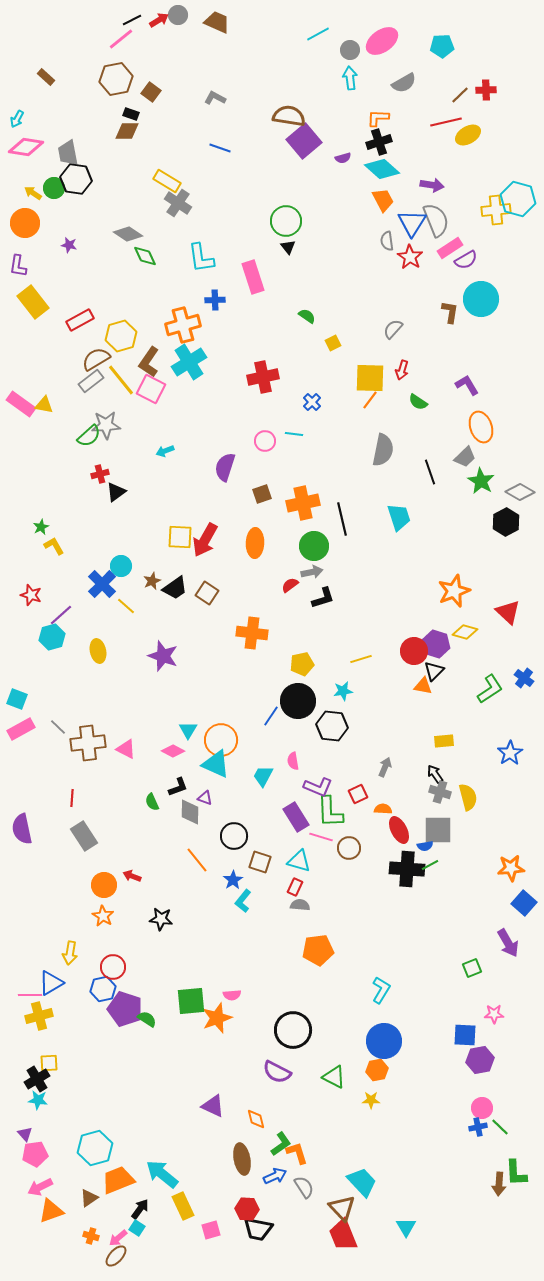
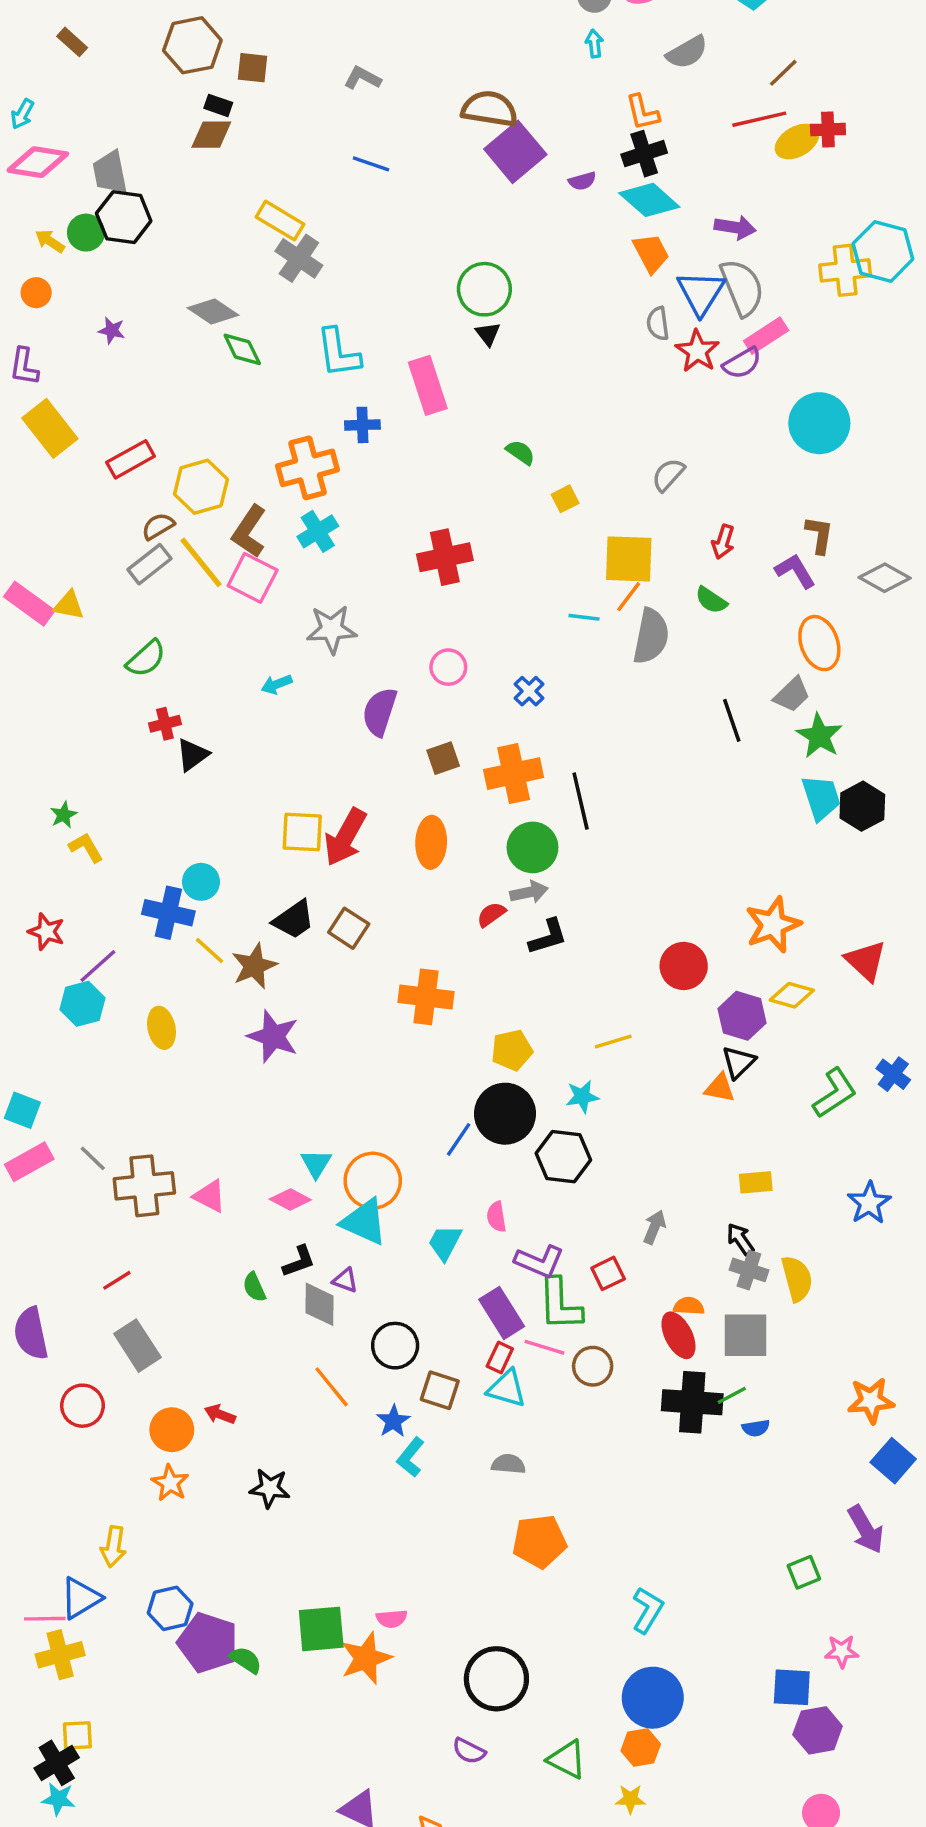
cyan arrow: (350, 78) -> (594, 44), size x0.7
red cross: (486, 90) -> (828, 130), moved
brown square: (151, 92) -> (253, 68), turned -30
orange L-shape: (378, 118) -> (642, 112), turned -105
orange circle: (25, 223) -> (36, 293), size x0.6
purple semicircle: (466, 260) -> (742, 363), moved
brown L-shape: (450, 312) -> (819, 535), moved
brown semicircle: (96, 359) -> (158, 526), size x0.7
cyan cross: (189, 362) -> (318, 531), size x0.7
red arrow: (402, 370) -> (723, 542), moved
blue cross: (312, 402) -> (529, 691), moved
gray star: (106, 425) -> (332, 629), moved
cyan line: (294, 434) -> (584, 617), moved
gray semicircle: (383, 450) -> (651, 636), moved
gray diamond: (520, 492) -> (885, 578), moved
cyan trapezoid: (399, 517) -> (821, 798), moved
brown star: (152, 581) -> (254, 966), moved, size x1.5
blue cross: (102, 584) -> (168, 913), turned -32
red circle: (414, 651) -> (684, 966), moved
red line: (72, 798) -> (117, 1280), turned 54
orange semicircle: (383, 809) -> (689, 1306), moved
blue semicircle: (425, 846) -> (756, 1428), moved
red rectangle: (295, 887) -> (500, 1358), moved
red circle: (113, 967) -> (82, 1406), moved
purple semicircle: (277, 1072) -> (469, 1751), size x0.7

